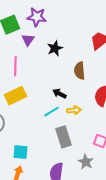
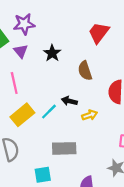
cyan line: (51, 112) -> (49, 112), moved
gray rectangle: (63, 137) -> (64, 148), moved, turned -60

